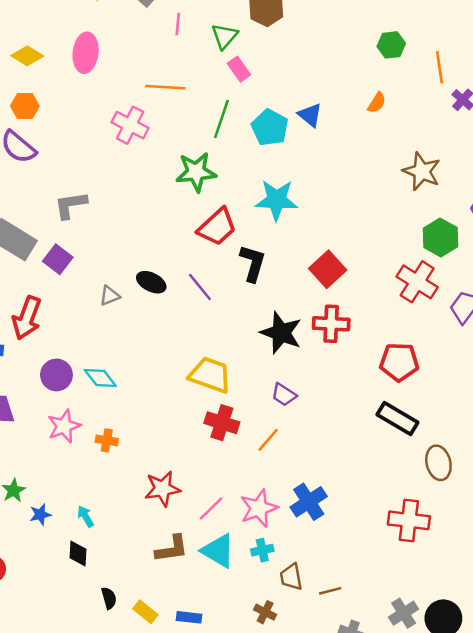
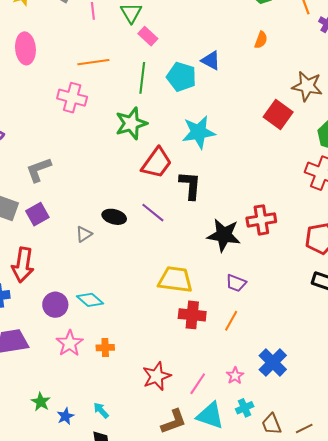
purple square: (58, 259) -> (37, 214), turned 35
red square: (328, 269) -> (278, 114), moved
pink star: (259, 508) -> (235, 376), size x0.6

